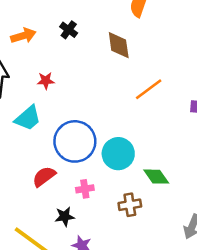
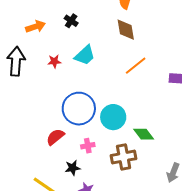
brown diamond: (119, 45) -> (126, 30), moved
cyan trapezoid: (28, 118) -> (85, 55), moved
brown cross: (130, 205) -> (124, 157), size x1.4

